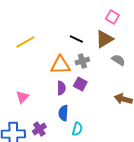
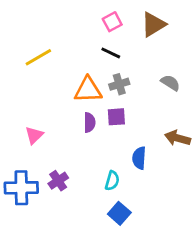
pink square: (112, 17) -> (112, 22), moved, turned 32
brown triangle: (104, 39) -> (153, 25), moved
purple square: (80, 84) -> (116, 117), turned -32
blue semicircle: (63, 113) -> (139, 158), moved

